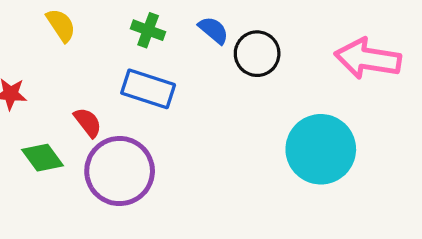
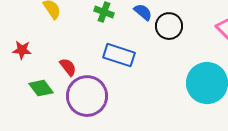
blue rectangle: (148, 89) -> (119, 55), moved

